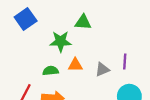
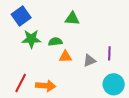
green star: (61, 41) -> (31, 39), moved
green semicircle: (51, 71) -> (55, 42), moved

